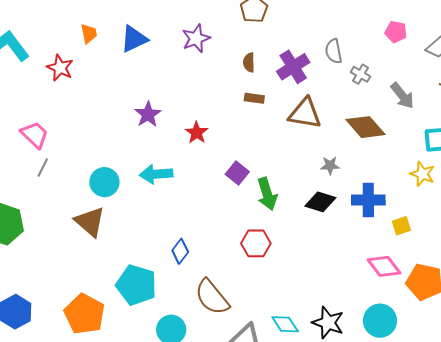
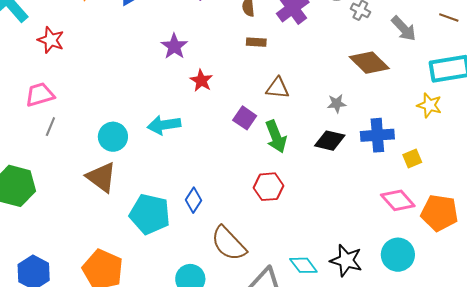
red star: (60, 68) -> (51, 40), moved
brown triangle: (305, 113) -> (278, 88), moved, size x0.7
purple star: (148, 114) -> (174, 46), moved
pink trapezoid: (35, 135) -> (40, 95), turned -56
cyan pentagon: (136, 285) -> (150, 214), moved

